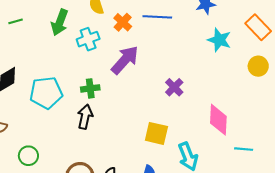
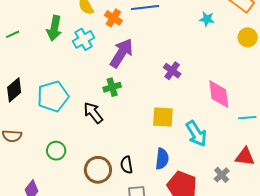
cyan star: (219, 40) -> (207, 19), size x0.7
green cross: (90, 88) -> (112, 87), moved
black arrow: (85, 117) -> (93, 113), turned -40
green circle: (28, 156) -> (56, 151), moved

